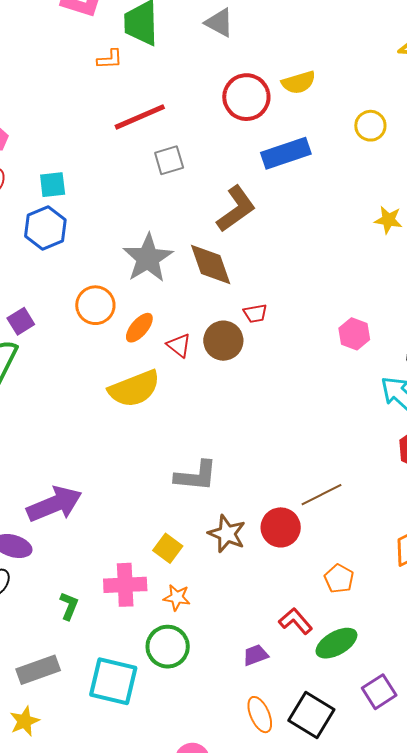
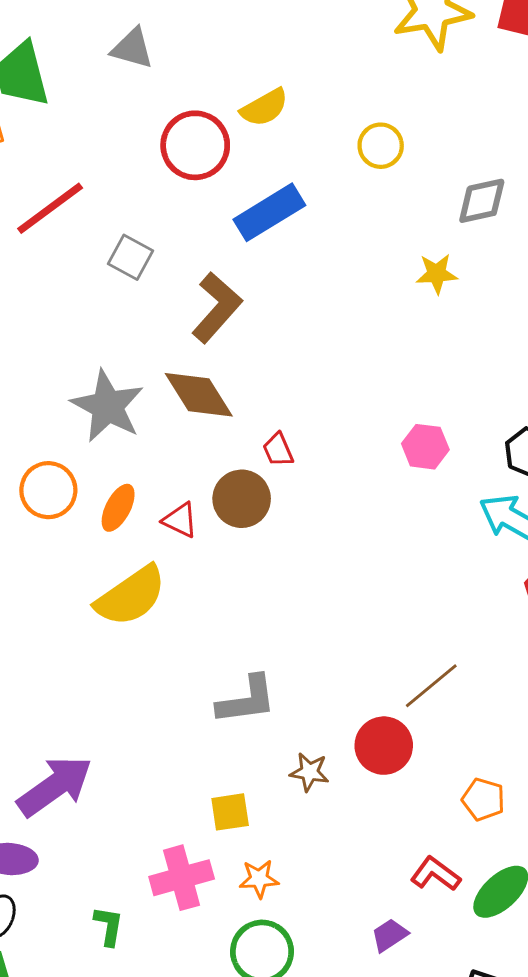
gray square: (169, 160) -> (130, 257), moved, turned -32
red trapezoid: (255, 313) -> (278, 450), turned 90
brown star: (227, 534) -> (309, 772), size x0.7
yellow square: (168, 548) -> (230, 812), turned -32

